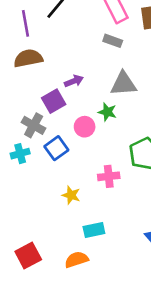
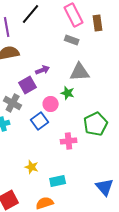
blue square: (56, 148) -> (40, 121), moved
yellow star: (71, 195) -> (32, 167), moved

